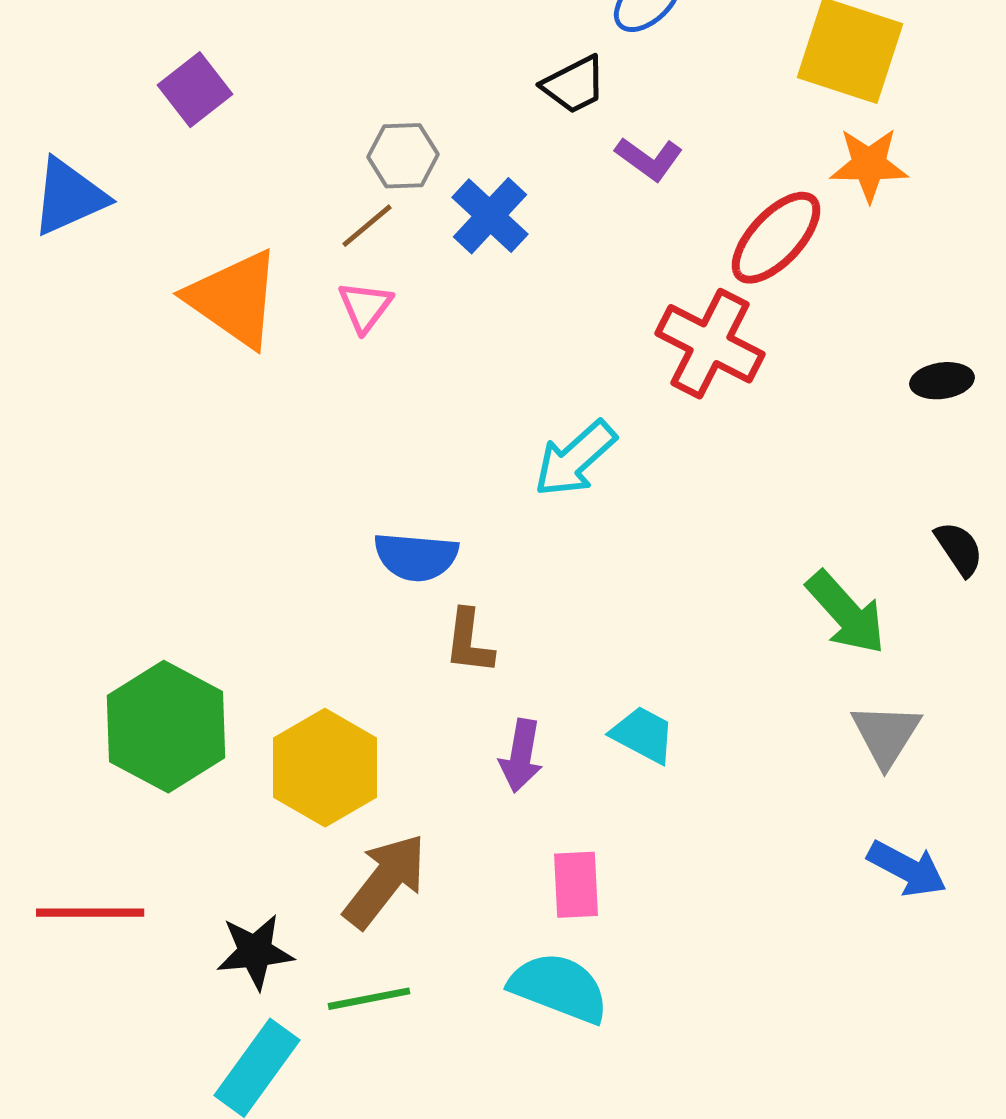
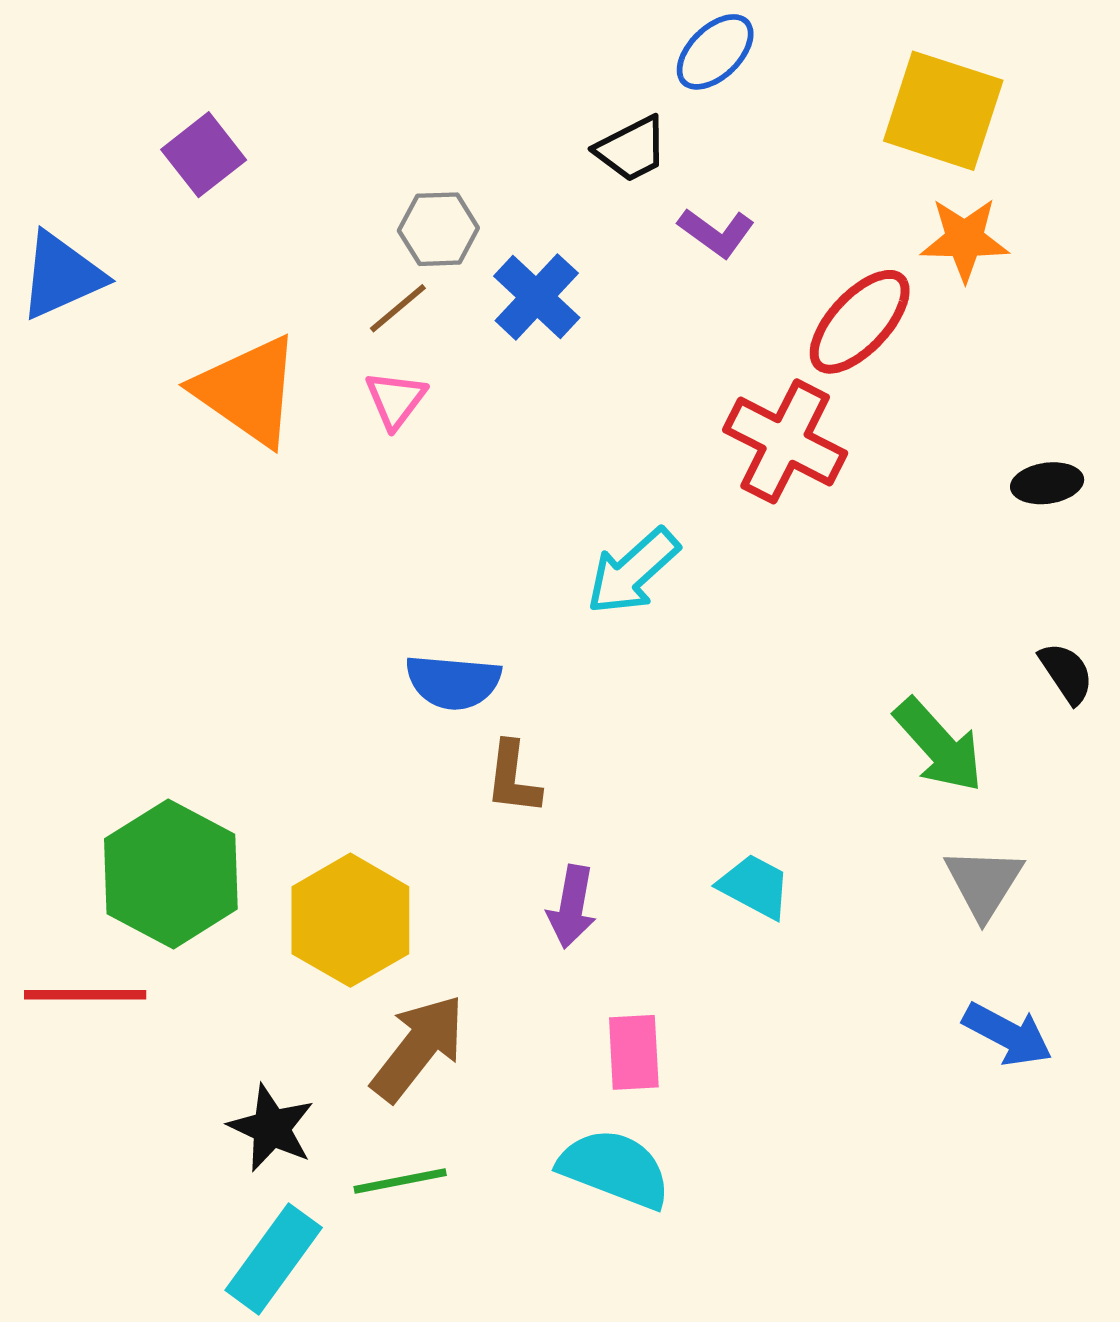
cyan trapezoid: (643, 735) -> (755, 886), moved
red line: (90, 913) -> (85, 995), moved
black star: (255, 952) -> (271, 1128), turned 30

